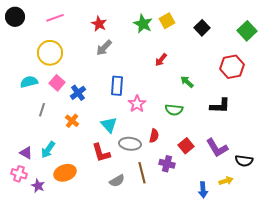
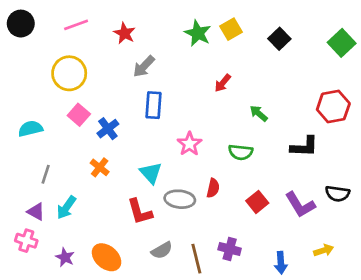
red star: (99, 24) -> (124, 33), moved
red hexagon: (232, 67) -> (333, 107), moved
cyan semicircle: (29, 82) -> (30, 129), moved
blue rectangle: (117, 86) -> (154, 105), moved
gray line: (42, 110) -> (46, 174), moved
black semicircle: (244, 161) -> (337, 194), moved
purple cross: (167, 164) -> (230, 249), moved
orange ellipse: (65, 173) -> (107, 257), moved, turned 60
brown line: (142, 173) -> (196, 259), moved
yellow arrow: (226, 181) -> (324, 250), moved
purple star: (38, 186) -> (65, 257), moved

